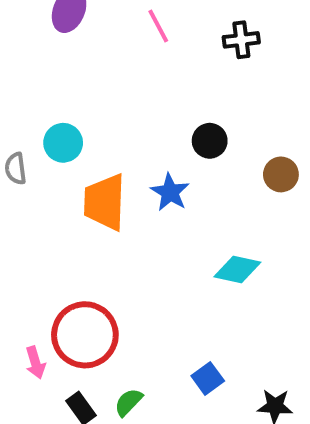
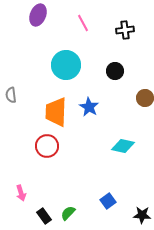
black circle: (210, 141) -> (115, 71), moved
cyan circle: (63, 143) -> (66, 65), moved, size x1.5
red circle: (85, 335) -> (47, 146), moved, size x0.7

